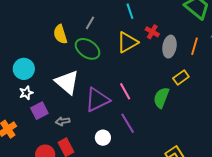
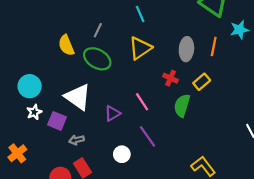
red cross: (152, 32) -> (171, 78), moved
purple triangle: (97, 100) -> (112, 113), size x0.6
purple square: (39, 111) -> (57, 121), moved, turned -36

